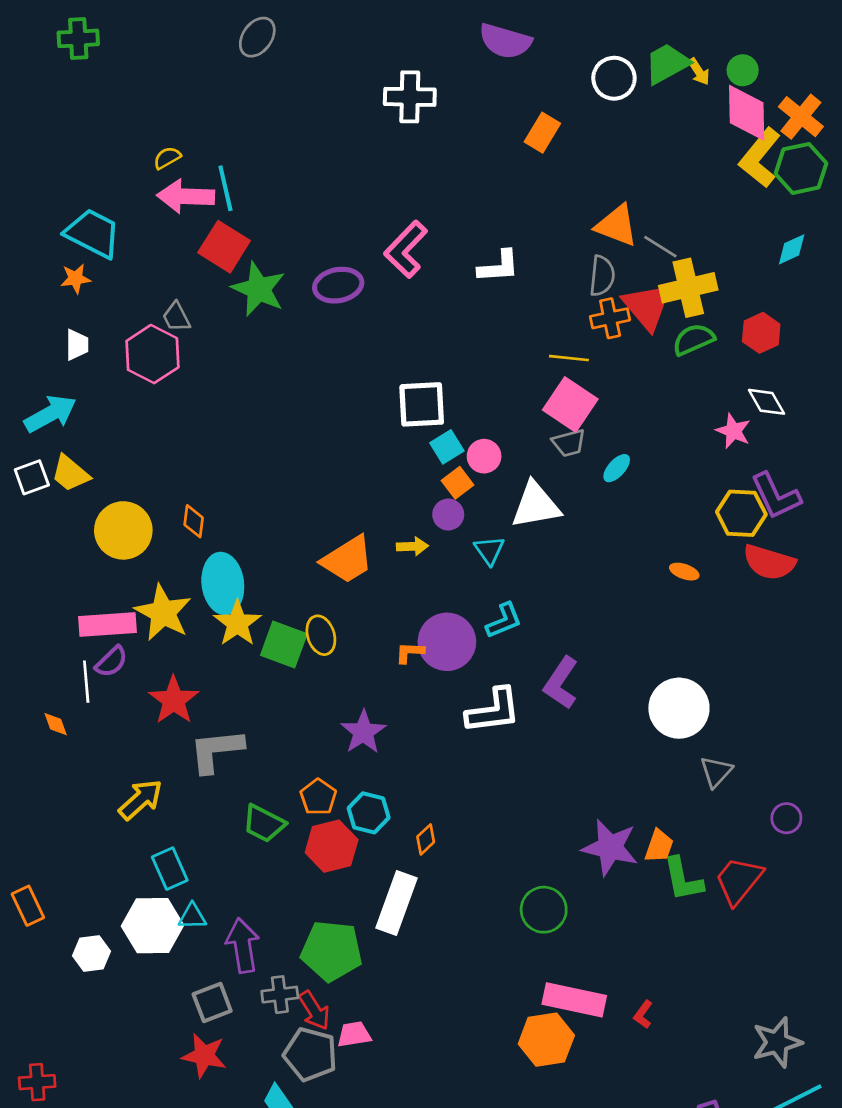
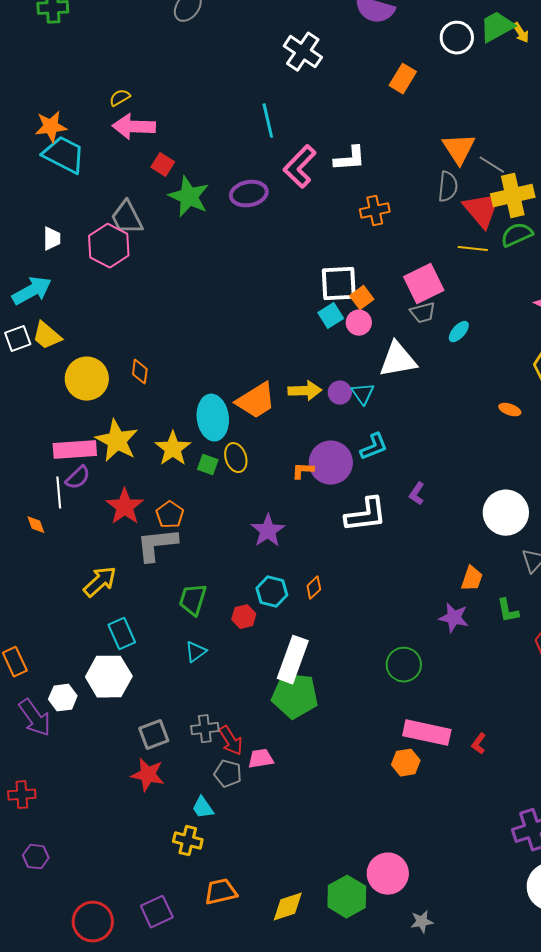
white cross: (410, 97) -> (303, 52), turned 33
cyan line: (225, 188) -> (268, 121), moved
orange triangle: (617, 225) -> (459, 149), turned 36
red square: (224, 247) -> (163, 165), size x0.6
white L-shape: (499, 267) -> (350, 159), moved
orange star: (76, 278) -> (51, 127), moved, size x1.4
gray trapezoid: (176, 317) -> (127, 218), size x1.5
orange cross: (610, 318) -> (375, 211), moved
yellow line: (569, 358) -> (473, 249), moved
white square: (422, 404) -> (339, 284), moved
pink square: (570, 404) -> (424, 284), turned 30
orange square: (458, 483) -> (362, 298), moved
purple circle: (448, 515) -> (340, 393), moved
yellow arrow: (412, 546) -> (305, 391), size x1.4
cyan ellipse: (223, 583) -> (213, 418), moved
green square: (284, 644) -> (208, 465), size x0.6
purple L-shape: (561, 683) -> (417, 494), size x0.6
orange pentagon: (318, 797) -> (170, 515), moved
green trapezoid: (264, 824) -> (193, 600), turned 80
orange diamond: (426, 839) -> (314, 588), moved
red hexagon: (332, 846) -> (244, 617), size x0.6
orange trapezoid: (659, 846) -> (472, 579), moved
purple star: (610, 847) -> (454, 618), size x0.7
green L-shape: (683, 879) -> (508, 611), moved, size x0.7
cyan triangle: (192, 916) -> (196, 652), moved, turned -35
purple arrow: (243, 946) -> (35, 718), moved, turned 153
green pentagon: (332, 951) -> (295, 696), moved
orange hexagon: (546, 1040) -> (406, 763), size x0.7
gray pentagon: (310, 1054) -> (228, 774), size x0.7

